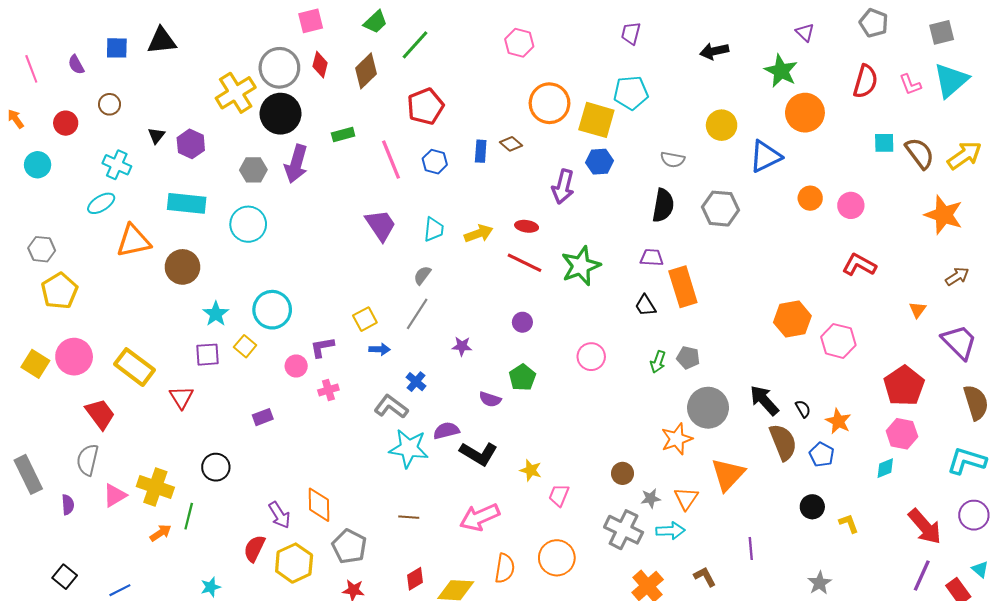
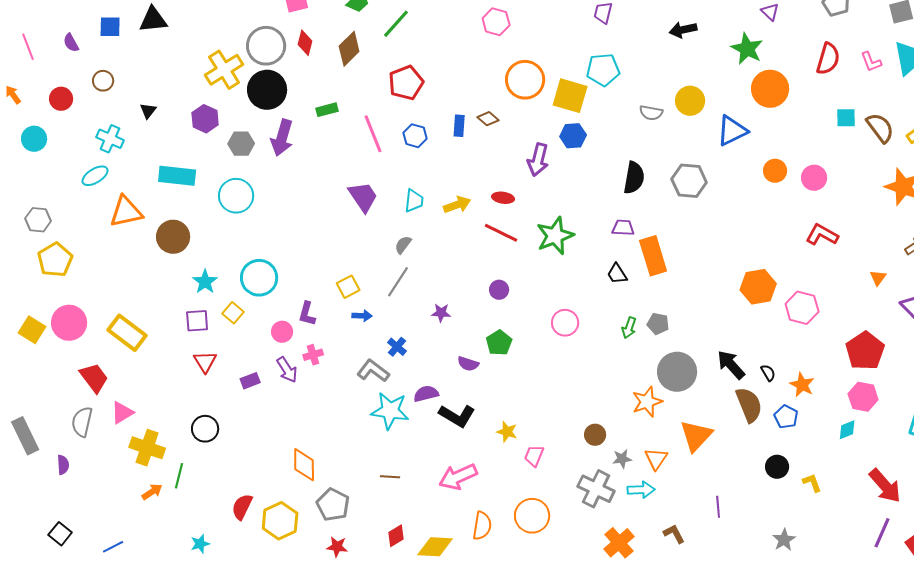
purple hexagon: (191, 144) -> (205, 119), moved
gray semicircle: (673, 160) -> (651, 113), moved
purple L-shape: (322, 347) -> (307, 314), turned -65
red triangle: (181, 397) -> (205, 362), moved
pink triangle: (115, 495) -> (122, 413), moved
purple arrow: (279, 515) -> (287, 370), moved

